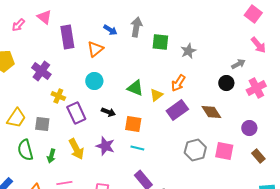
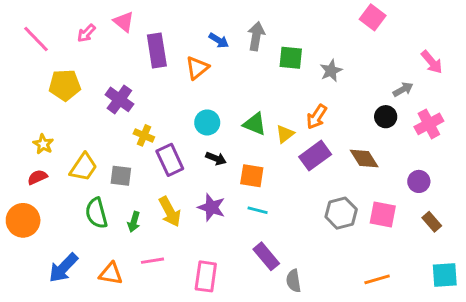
pink square: (253, 14) -> (373, 17), moved
cyan circle: (94, 81) -> (207, 122), moved

